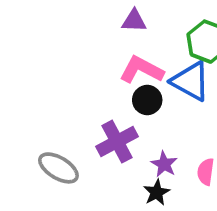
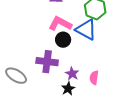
purple cross: (117, 142) -> (47, 62), turned 35

